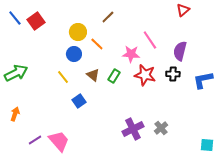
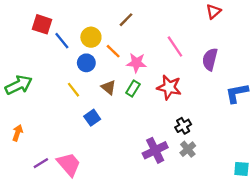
blue line: (15, 18) -> (62, 41), moved
red square: (36, 21) -> (42, 24), turned -36
pink star: (131, 54) -> (136, 63), moved
black cross: (173, 74) -> (183, 126), moved, turned -32

